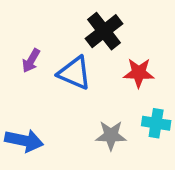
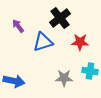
purple arrow: (31, 61) -> (18, 26), moved, turned 112
blue triangle: (74, 73) -> (43, 42), turned -40

